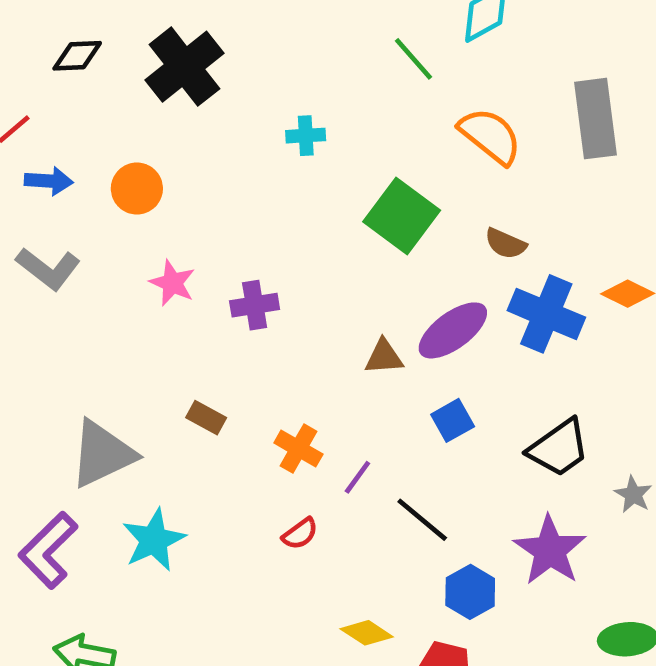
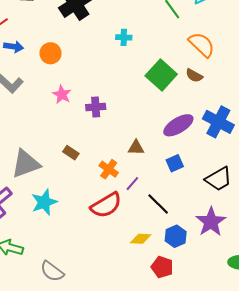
brown semicircle: (506, 244) -> (194, 76), moved
brown triangle: (384, 357) -> (136, 148), moved
red semicircle: (300, 534) -> (106, 205), size x2.0
yellow diamond: (367, 633) -> (141, 239), moved, turned -35

